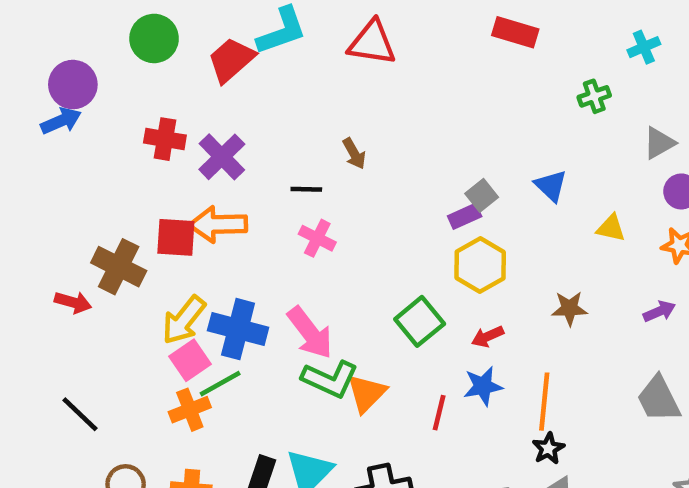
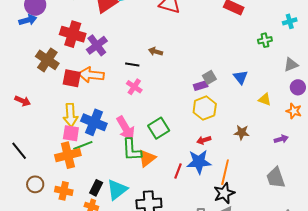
red cross: (165, 139) -> (73, 34), size x1.4
brown arrow: (354, 154) -> (155, 52), turned 128
brown cross: (119, 267) -> (47, 60), moved
yellow arrow: (184, 320) -> (70, 115), turned -50
green square: (420, 321) -> (159, 128), moved
pink square: (190, 360) -> (71, 133), turned 36
green L-shape: (330, 379) -> (132, 150), turned 55
blue star: (483, 386) -> (199, 162), size x1.4
orange cross: (190, 410) -> (68, 155), size x1.4
black star: (548, 448) -> (224, 193), size x1.5

